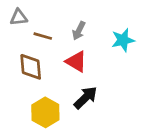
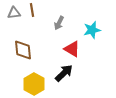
brown line: (43, 36) -> (32, 10), moved, turned 64
red triangle: (76, 61) -> (72, 49), moved

